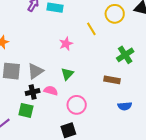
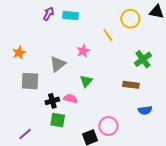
gray triangle: (35, 71) -> (58, 64), moved
pink circle: (77, 105) -> (108, 126), moved
green square: (26, 110) -> (58, 120), moved

